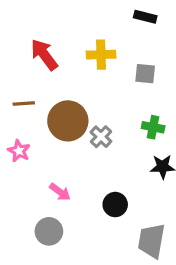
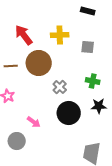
brown circle: (68, 121) -> (39, 63), moved
black circle: (115, 205) -> (69, 113), moved, size x1.5
gray circle: (49, 231) -> (17, 141), moved

